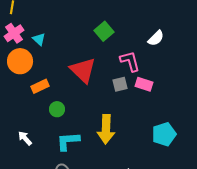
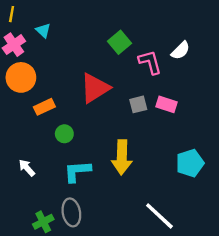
cyan triangle: (39, 39) -> (43, 31), moved
pink L-shape: (130, 61) -> (150, 62), moved
red triangle: (83, 70) -> (95, 88), turned 44

